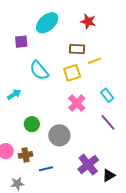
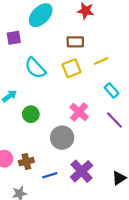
yellow line: (95, 61) -> (101, 61), moved
pink cross: (77, 103) -> (79, 112), moved
green circle: (32, 124) -> (31, 114), moved
purple cross: (88, 165) -> (82, 171), moved

